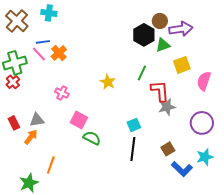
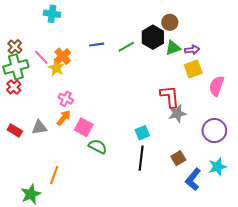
brown cross: (17, 21) -> (15, 47), moved, size x0.6
purple arrow: (181, 29) -> (192, 50), moved, size x0.6
blue line: (43, 42) -> (97, 45), moved
green line: (142, 73) -> (126, 47), moved, turned 35
yellow star: (108, 82) -> (56, 68), moved
red rectangle: (14, 123) -> (15, 131), turned -32
orange arrow: (31, 137) -> (64, 118), moved
blue L-shape: (182, 169) -> (193, 179), turned 85

